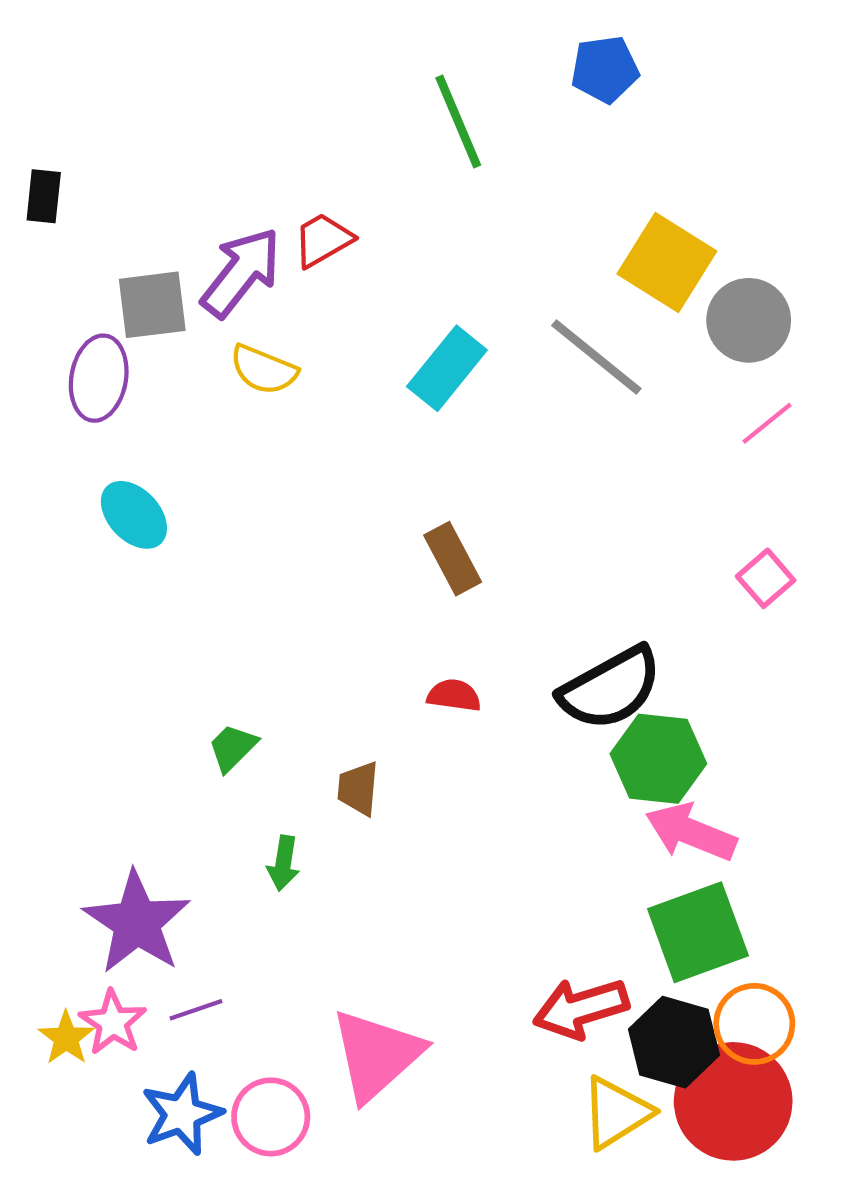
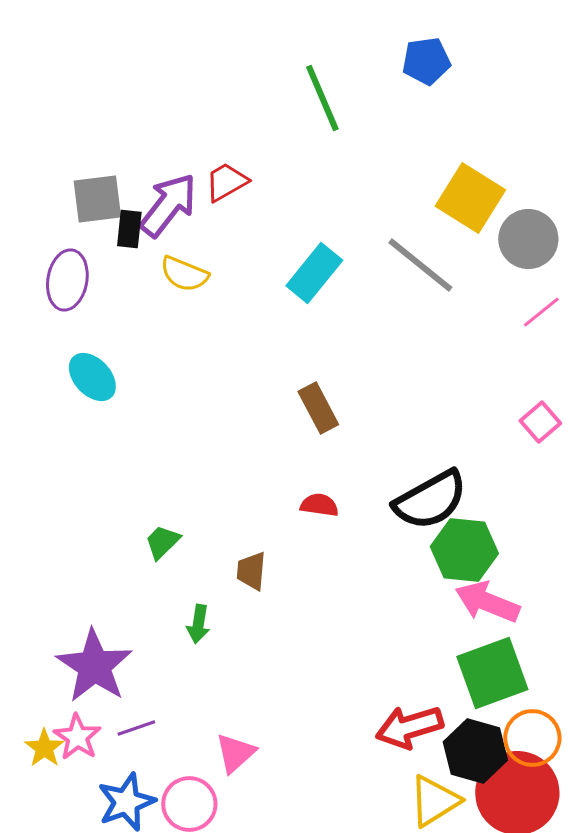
black rectangle: (44, 196) -> (129, 229), moved
gray square: (152, 305) -> (97, 199), moved
pink triangle: (376, 1055) -> (235, 753), moved, size x0.6

